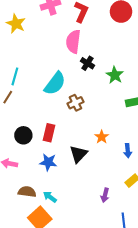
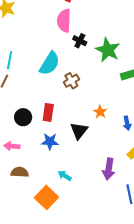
green star: (115, 75) -> (108, 50), size x1.4
brown semicircle: (27, 192) -> (20, 172), moved
purple arrow: (105, 195) -> (109, 169), size x1.5
cyan arrow: (50, 197) -> (65, 176), moved

